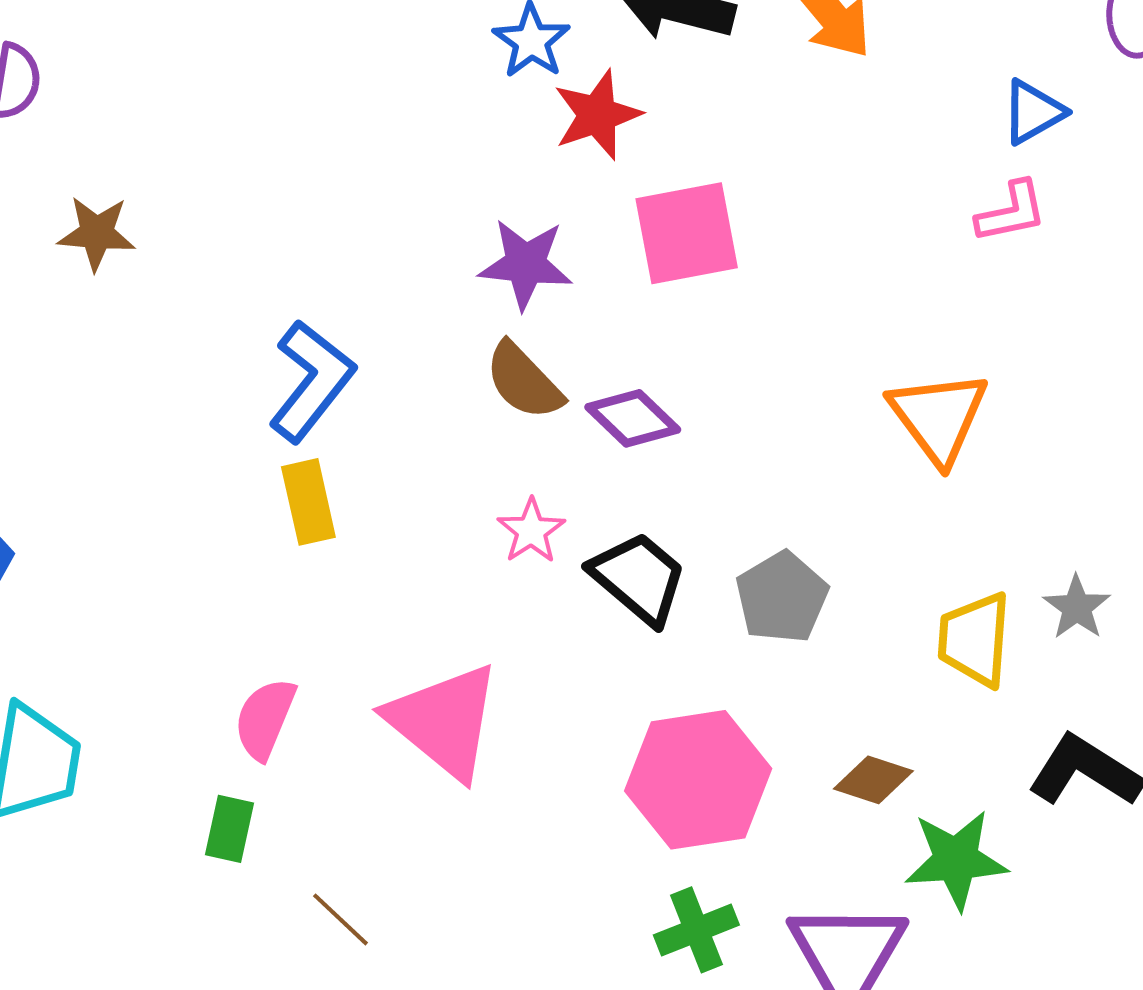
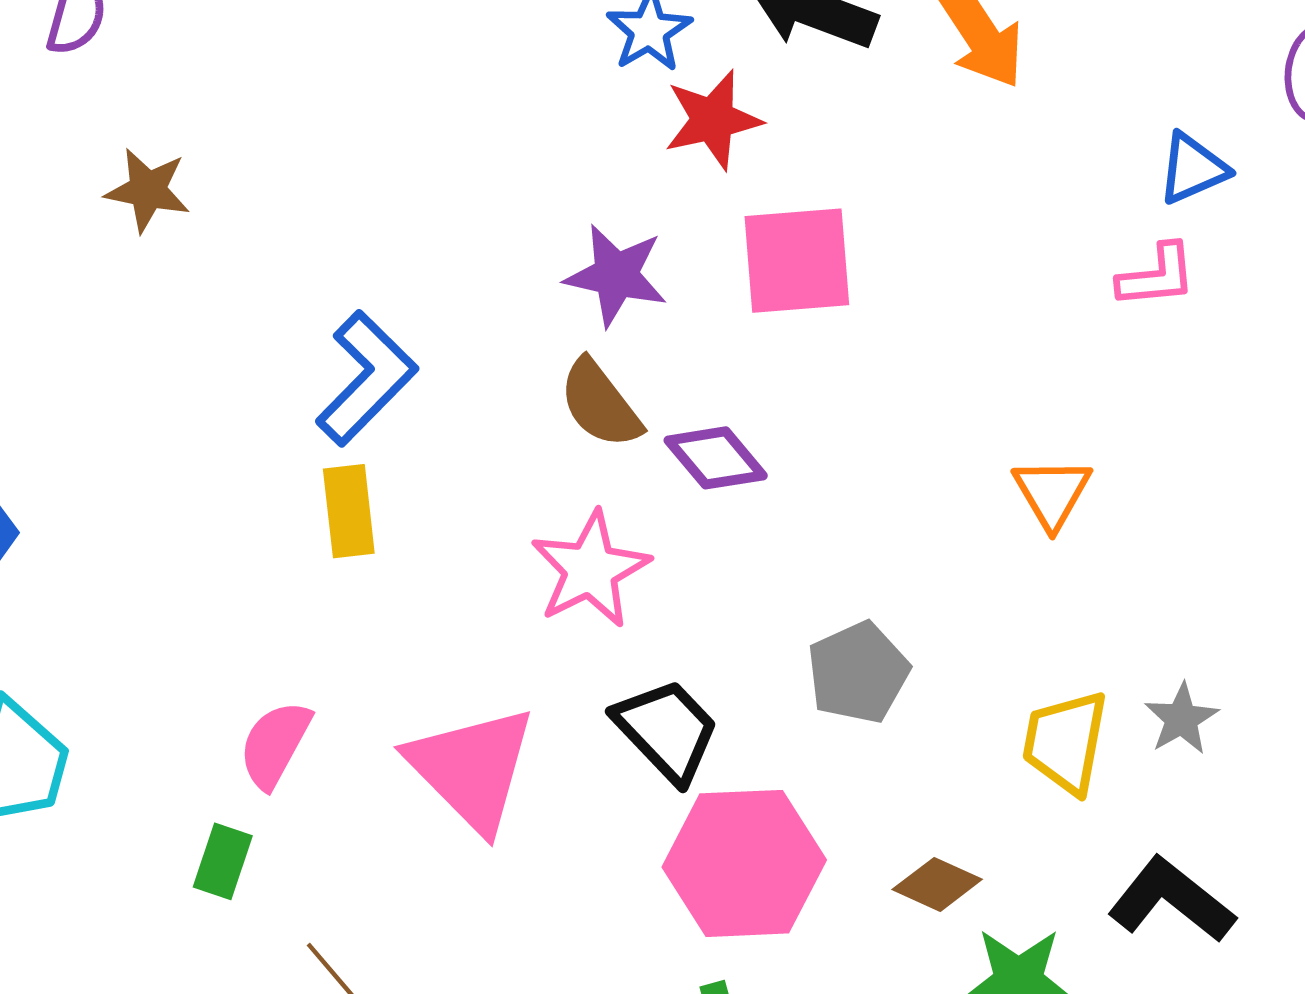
orange triangle: (938, 417) -> (1052, 493), size x0.7
pink star: (531, 531) -> (590, 569), size x1.6
black trapezoid: (639, 578) -> (667, 730), moved

